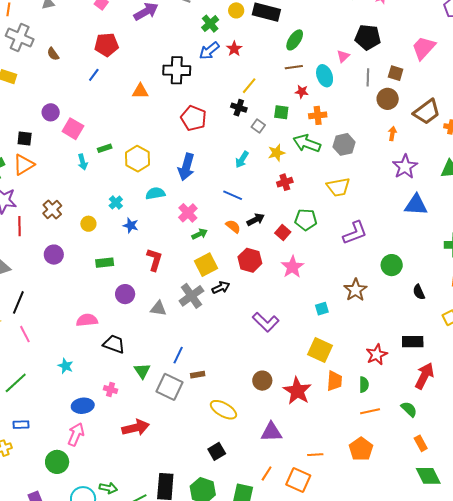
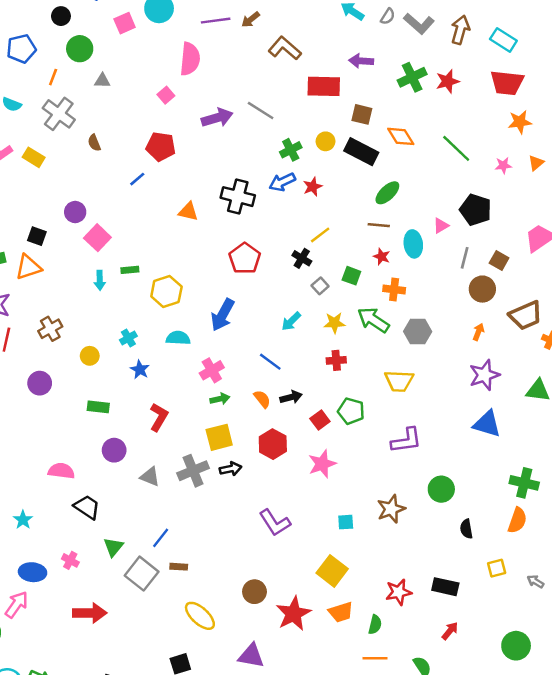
red arrow: (424, 376) -> (450, 631), size x0.6
orange trapezoid: (335, 381) -> (341, 612), turned 55

